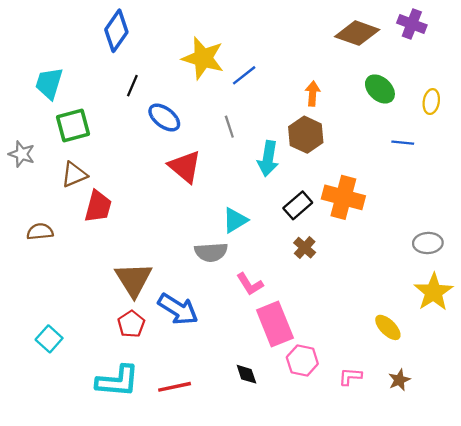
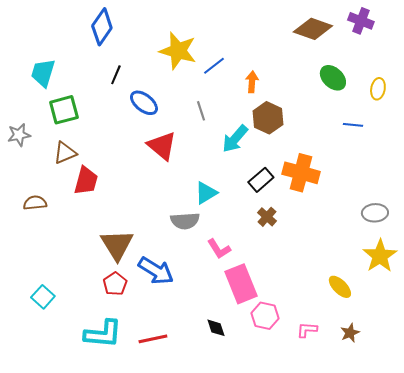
orange arrow: (313, 94) -> (252, 82), moved
gray star: (22, 154) -> (19, 135), turned -30
cyan arrow: (268, 159) -> (235, 139), turned 32

